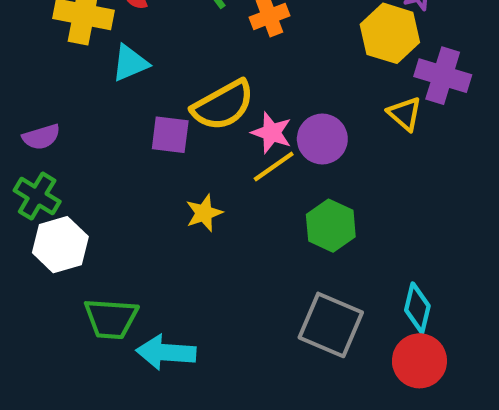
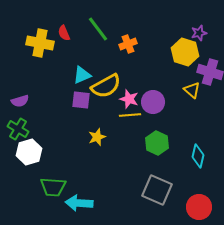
cyan triangle: (130, 63) -> (82, 75), moved
yellow line: (274, 166) -> (130, 115), turned 30
cyan diamond: (417, 308) -> (198, 156), moved

